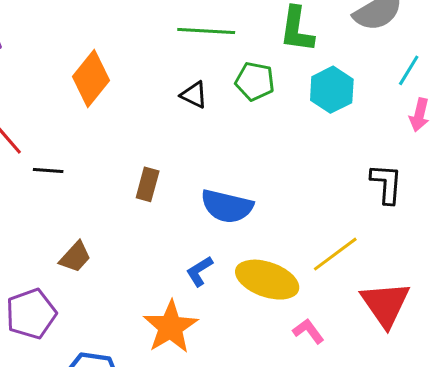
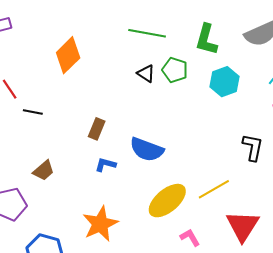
black triangle: (194, 95) -> (146, 73), moved
blue L-shape: (199, 271) -> (105, 165), moved, turned 40
yellow ellipse: (267, 280) -> (167, 201), turned -66

